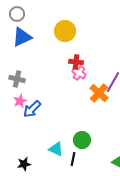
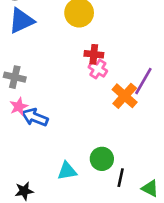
blue arrow: (32, 109) -> (35, 117), turned 66
cyan triangle: (56, 149) -> (67, 171), turned -35
black line: (73, 159) -> (121, 178), moved

